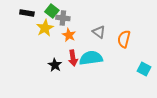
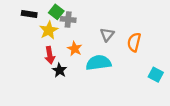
gray triangle: (99, 32) -> (107, 35), turned 32
orange star: (69, 35) -> (75, 49), moved
red arrow: (73, 58) -> (50, 55), moved

